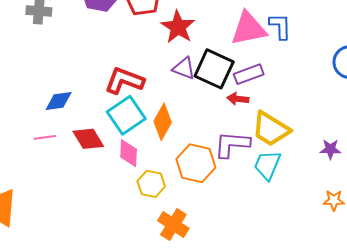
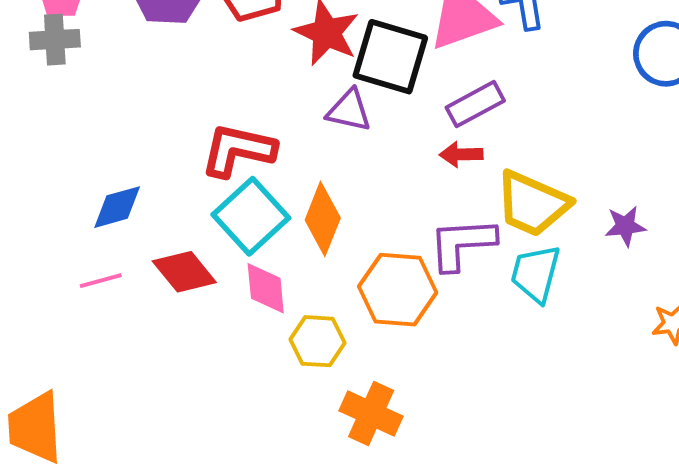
black square: (214, 69) -> (390, 57), moved
purple star: (330, 149) -> (625, 226), moved

